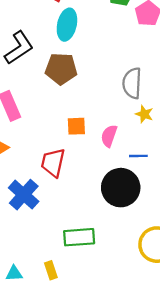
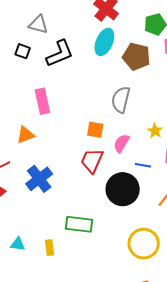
brown pentagon: (61, 69) -> (136, 57), moved
gray semicircle: (132, 83) -> (121, 100), moved
red trapezoid: (53, 163) -> (92, 161), moved

